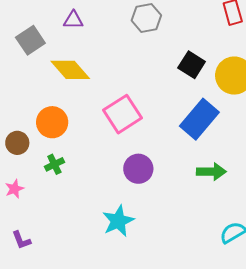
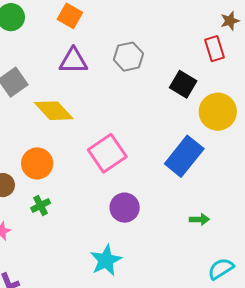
purple triangle: (73, 20) -> (73, 61), moved, size x1.4
black square: (192, 65) -> (183, 84), moved
green arrow: (211, 172) -> (199, 219), moved, size x0.7

